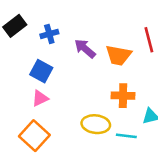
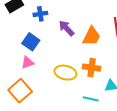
orange trapezoid: (118, 55) -> (91, 36), turned -80
yellow ellipse: (96, 124) -> (65, 73), moved

